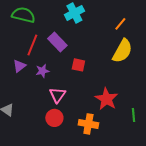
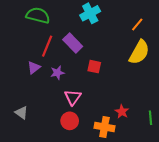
red star: (106, 99) -> (122, 112), moved, size x0.6

